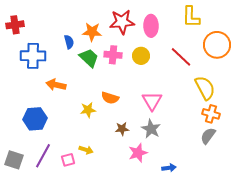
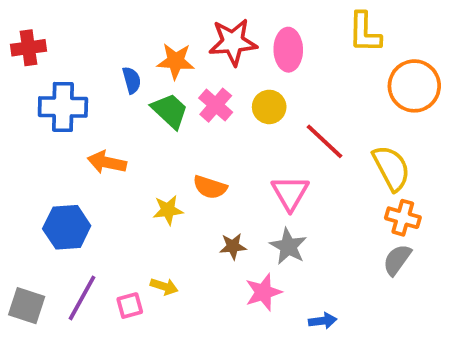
pink cross: (113, 55) -> (216, 105), turned 36
red line: (181, 57) -> (325, 141), moved

